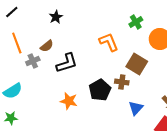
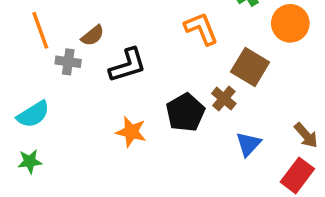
gray cross: (33, 61) -> (68, 62), turned 32
brown cross: (122, 82) -> (224, 99), turned 32

